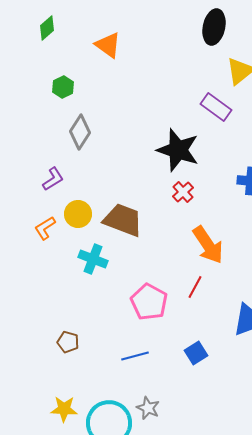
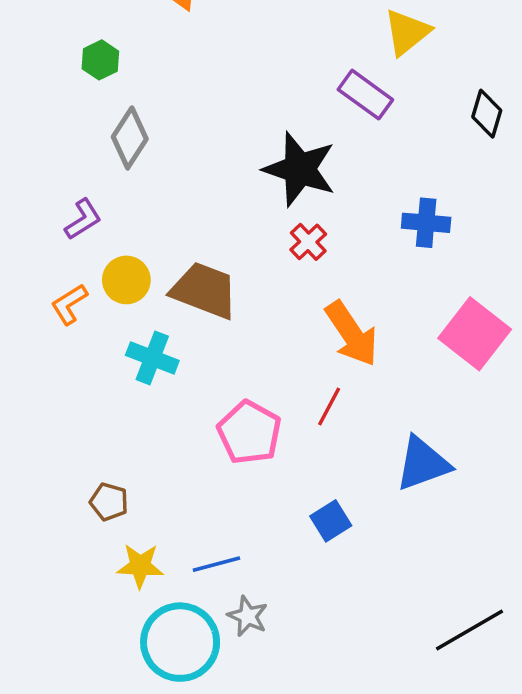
blue line: (135, 356) -> (216, 564), moved
yellow star: (64, 409) -> (140, 566), moved

